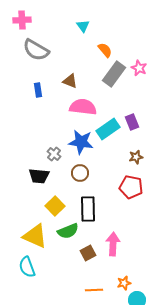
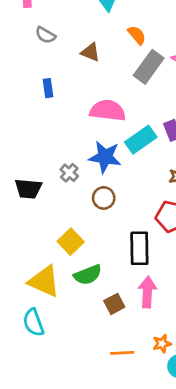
gray semicircle: (36, 50) -> (45, 35), size x0.6
brown triangle: (70, 81) -> (90, 52), moved
black trapezoid: (39, 176) -> (28, 189), moved
black rectangle: (88, 209) -> (139, 248), moved

